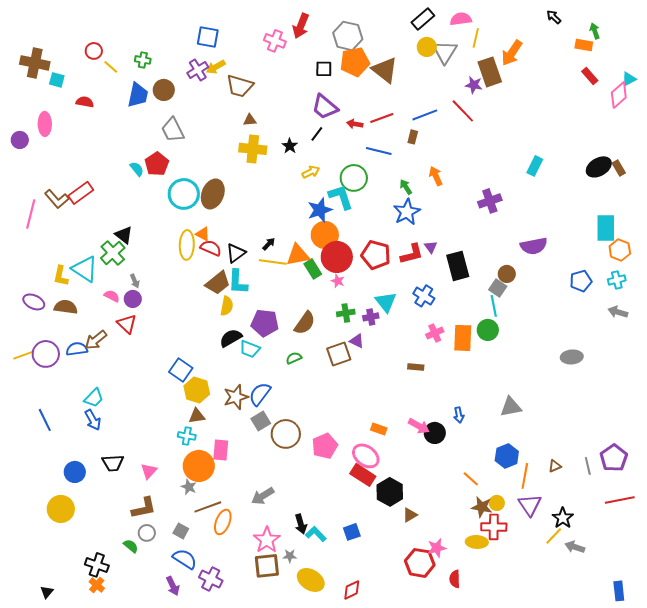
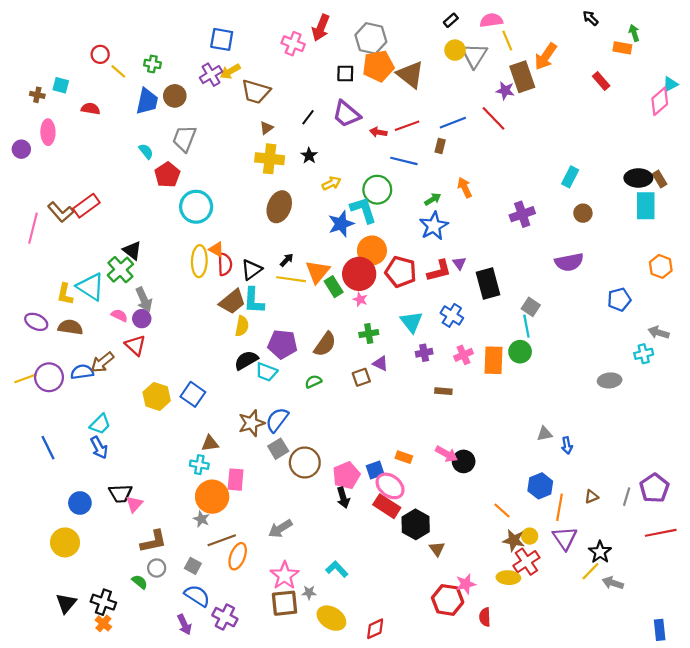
black rectangle: (423, 19) -> (451, 20), size x0.6
yellow line: (476, 38) -> (507, 40), turned -36
brown cross: (35, 63) -> (37, 95), moved, size x0.5
red rectangle: (590, 76) -> (601, 81), moved
brown triangle: (250, 120) -> (266, 128), turned -32
gray trapezoid: (173, 130) -> (184, 139), turned 48
black line: (317, 134) -> (308, 117), moved
black ellipse: (599, 167) -> (638, 178), turned 30
cyan semicircle: (137, 169) -> (146, 151), moved
green arrow: (406, 187) -> (433, 199), turned 91
brown ellipse: (213, 194) -> (279, 207), moved
cyan rectangle: (606, 228) -> (646, 206), moved
orange circle: (325, 235) -> (372, 250), moved
red semicircle: (211, 248) -> (225, 264), turned 65
orange triangle: (298, 255) -> (318, 272), turned -40
brown circle: (507, 274) -> (583, 213), moved
cyan cross: (617, 280) -> (644, 354), moved
gray arrow: (135, 281) -> (144, 299), size x1.6
purple cross: (371, 317) -> (424, 353), moved
brown square: (339, 354) -> (361, 377), size x0.7
yellow hexagon: (197, 390) -> (157, 396), moved
gray triangle: (511, 407) -> (545, 434), size x0.7
blue arrow: (459, 415) -> (567, 445), moved
gray line: (588, 466) -> (627, 497), turned 30
pink triangle: (149, 471) -> (134, 504), moved
brown triangle: (410, 515) -> (437, 549), turned -35
black arrow: (301, 524) -> (343, 498), moved
red cross: (494, 527) -> (526, 562), turned -35
blue square: (352, 532) -> (375, 470), moved
black triangle: (47, 592) -> (66, 603), moved, size x1.5

